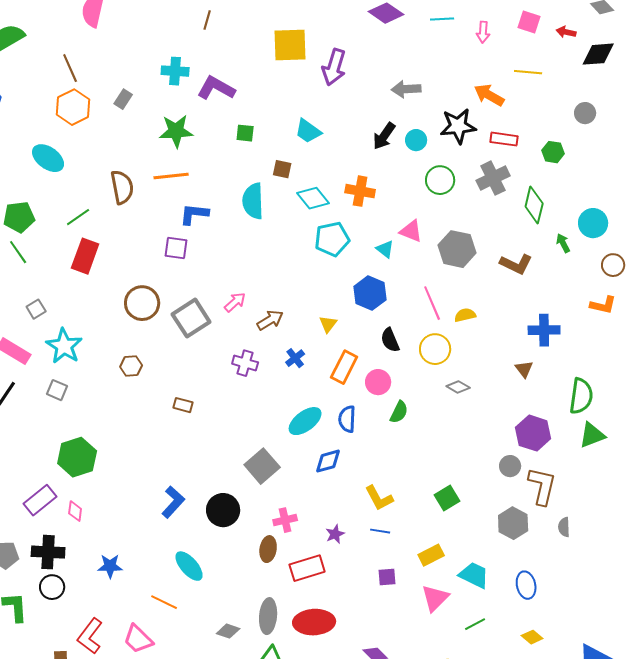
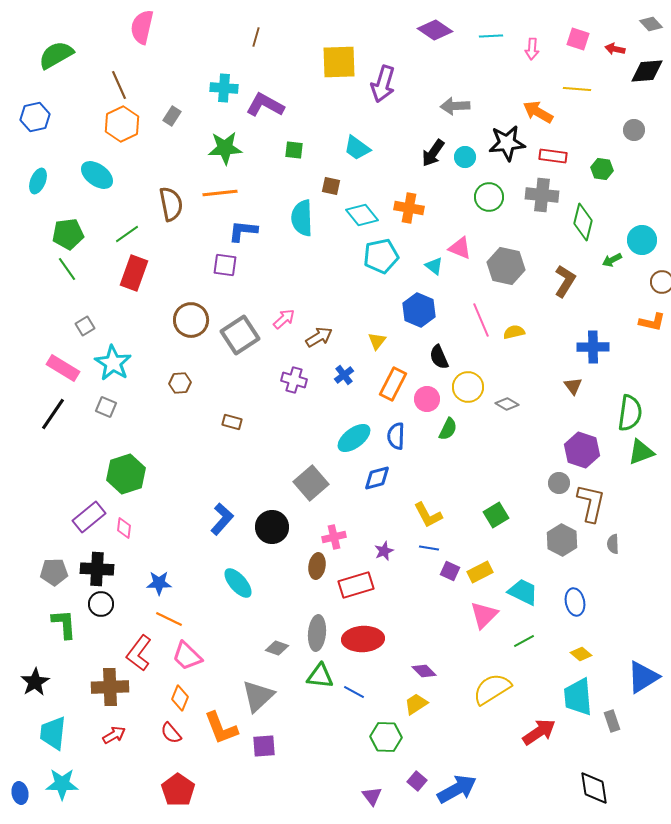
gray cross: (493, 178) -> (542, 195), turned 32
green arrow: (563, 243) -> (612, 260), turned -90
brown L-shape: (516, 264) -> (565, 281), turned -84
yellow circle: (435, 349) -> (468, 387), moved
purple square: (387, 577) -> (450, 571), moved, turned 30
orange line: (164, 602) -> (169, 619), moved

